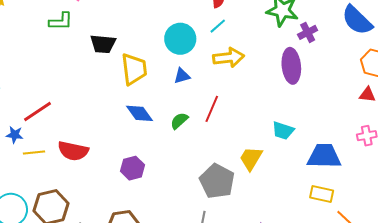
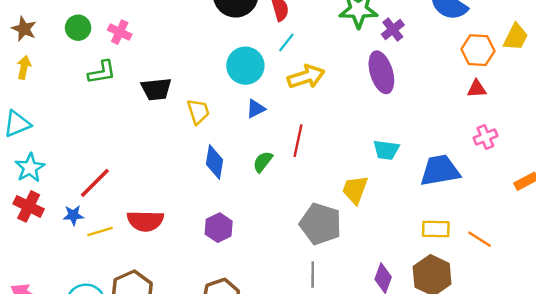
yellow trapezoid: (134, 69) -> (198, 111), size x0.7
blue diamond: (139, 113) -> (215, 162), turned 56
yellow rectangle: (322, 194) -> (436, 229), moved

